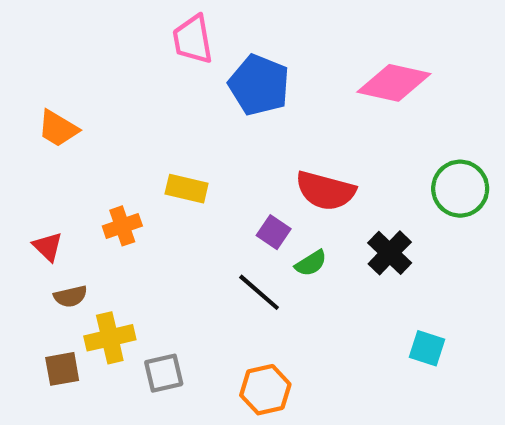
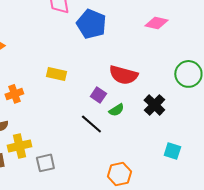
pink diamond: (394, 83) -> (156, 23), size x0.7
orange cross: (122, 226) -> (14, 94), moved
orange hexagon: (265, 390) -> (119, 174), moved

